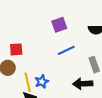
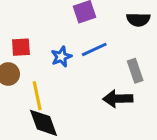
blue star: (42, 82) -> (61, 57), moved

